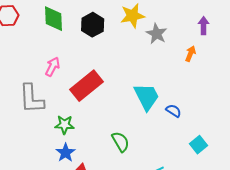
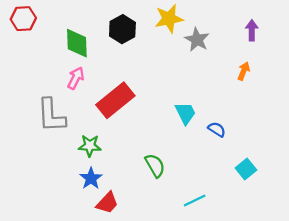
green diamond: (54, 19) -> (77, 43), moved
orange arrow: (191, 54) -> (244, 71), moved
cyan trapezoid: (147, 97) -> (185, 113), size x0.7

